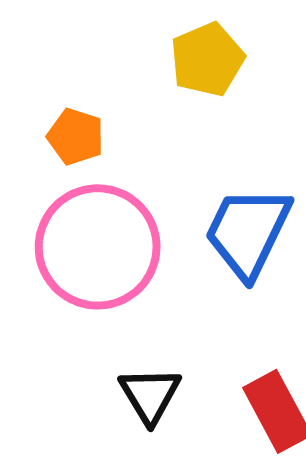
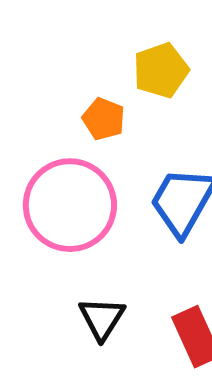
orange pentagon: (76, 137) -> (104, 119), moved

